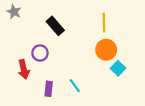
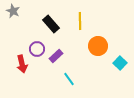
yellow line: (104, 23) -> (80, 21), moved
cyan square: (118, 68) -> (120, 63), moved
purple rectangle: (49, 89) -> (56, 56), moved, turned 40

